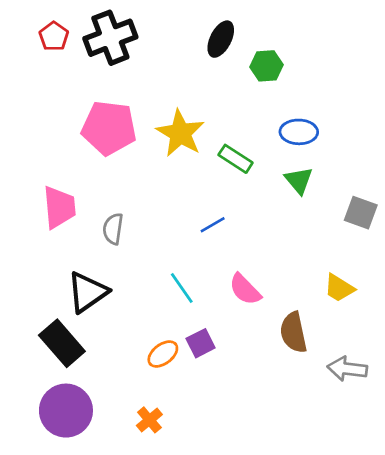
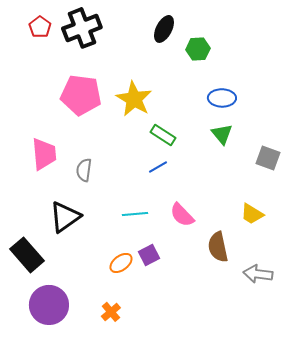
green rectangle: (236, 159) -> (163, 135), moved
cyan line: (182, 288) -> (135, 214), turned -60
black rectangle: (62, 343) -> (27, 255), moved

